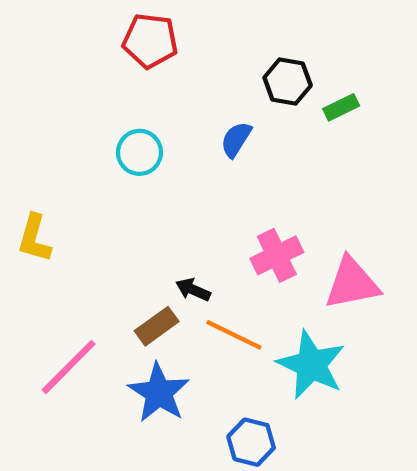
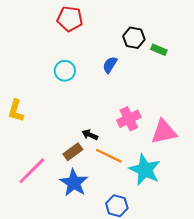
green rectangle: (341, 107) -> (159, 50), turned 49

